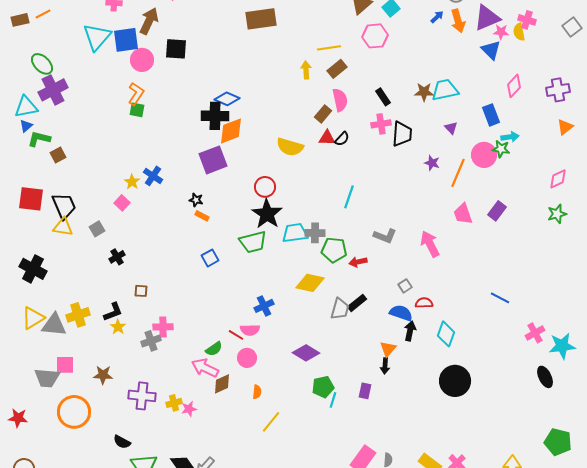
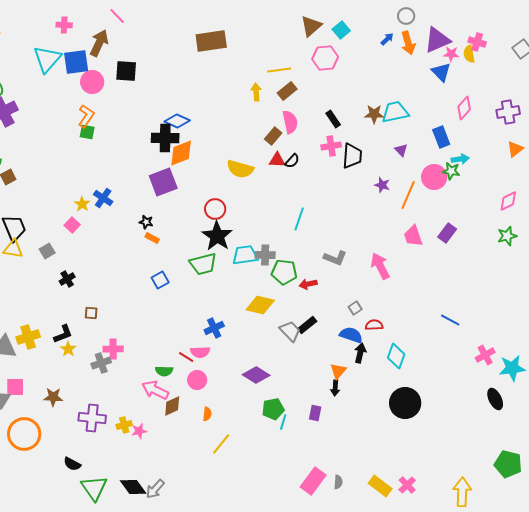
gray trapezoid: (340, 309) -> (290, 331), turned -60
green semicircle: (214, 349) -> (164, 371), turned 36

